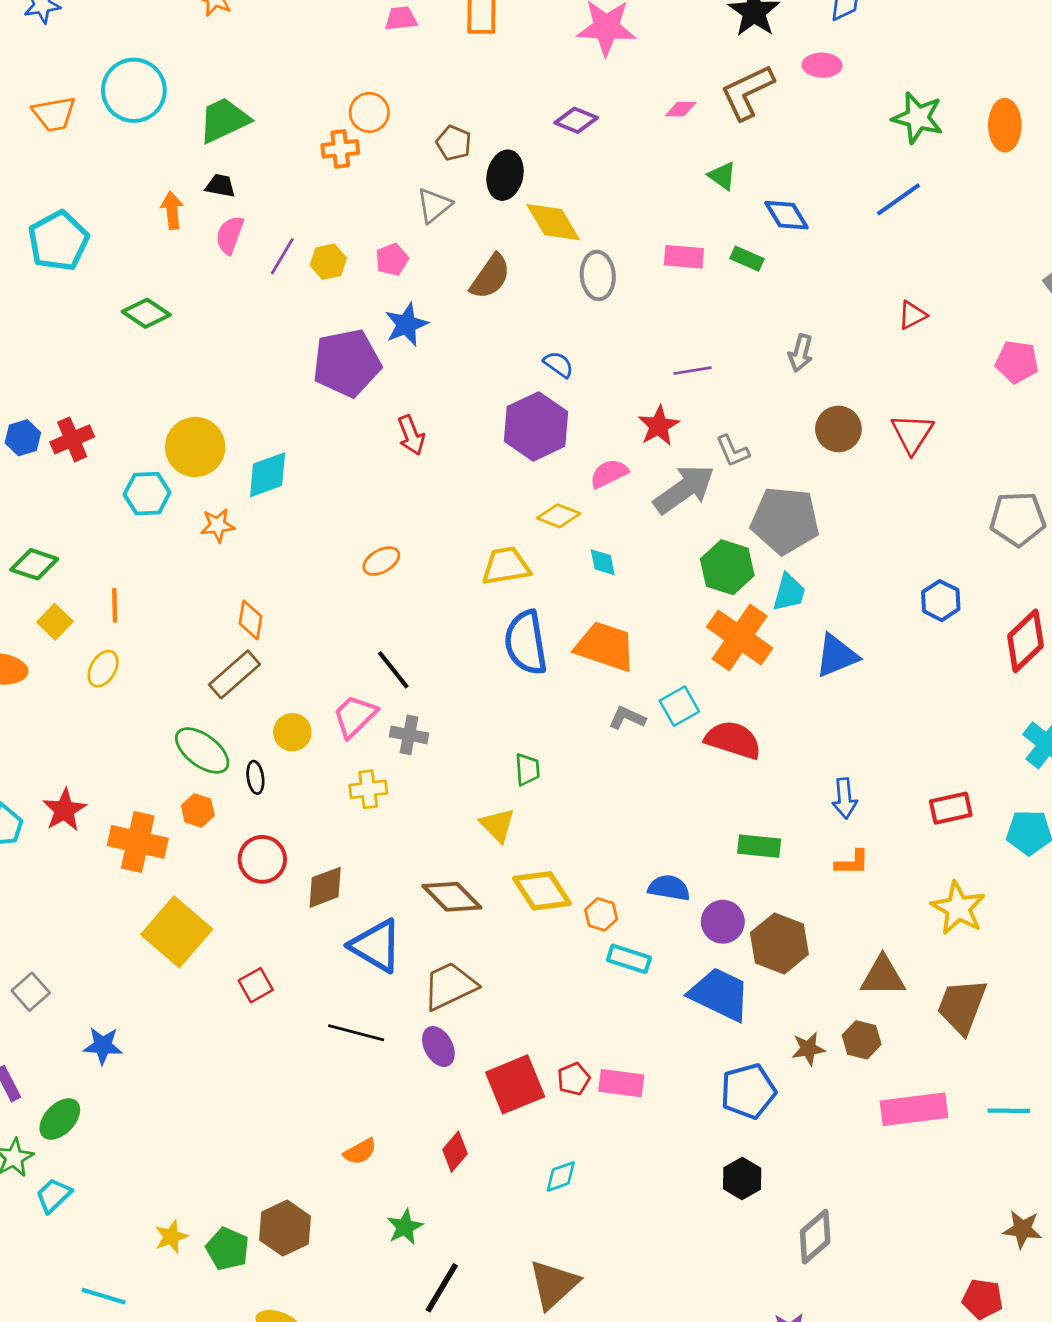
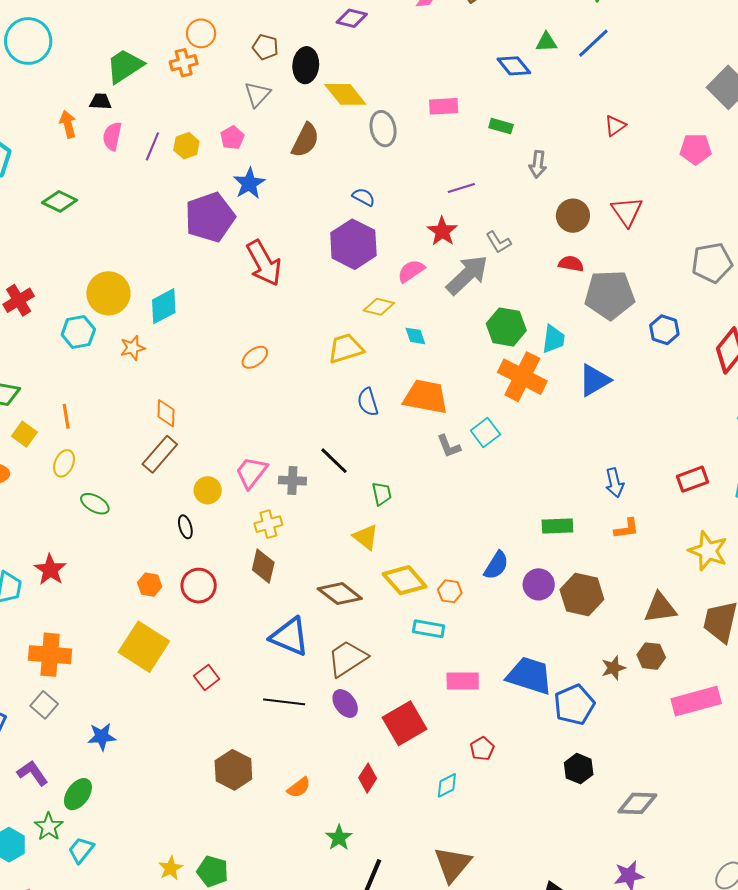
green trapezoid: (224, 120) -> (125, 66), moved
green triangle: (722, 176) -> (546, 42), moved, turned -30
green rectangle: (747, 259) -> (501, 126), moved
red arrow: (411, 435) -> (264, 263), size x1.6
gray pentagon: (785, 520) -> (610, 295), moved
blue semicircle: (526, 643) -> (368, 402), size x0.6
black line: (393, 670) -> (334, 461), moved
gray L-shape: (627, 718) -> (449, 446), turned -128
red semicircle: (733, 740) -> (571, 264), moved, size x0.6
green ellipse: (202, 750) -> (95, 504), moved, size x0.7
orange hexagon: (198, 811) -> (150, 585), moved
orange cross: (138, 842) -> (50, 655), moved
brown diamond: (325, 887) -> (263, 566), moved, turned -48
blue semicircle: (669, 888) -> (496, 565), turned 120
cyan rectangle: (629, 959) -> (429, 629), moved
blue trapezoid: (720, 994) -> (530, 676), moved
red pentagon: (574, 1079) -> (482, 749), moved
pink rectangle: (621, 1083) -> (463, 681), moved
brown hexagon: (285, 1228) -> (233, 770), moved
gray diamond: (815, 1237) -> (637, 803), turned 51

